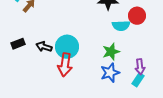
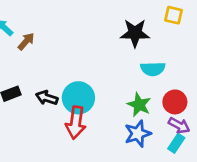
red circle: (137, 16) -> (175, 102), moved
green star: (111, 52) -> (139, 105), turned -30
purple arrow: (140, 67) -> (179, 125), turned -56

